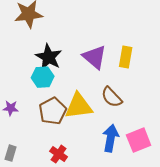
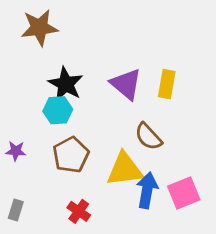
yellow triangle: (79, 106) -> (125, 169), moved

